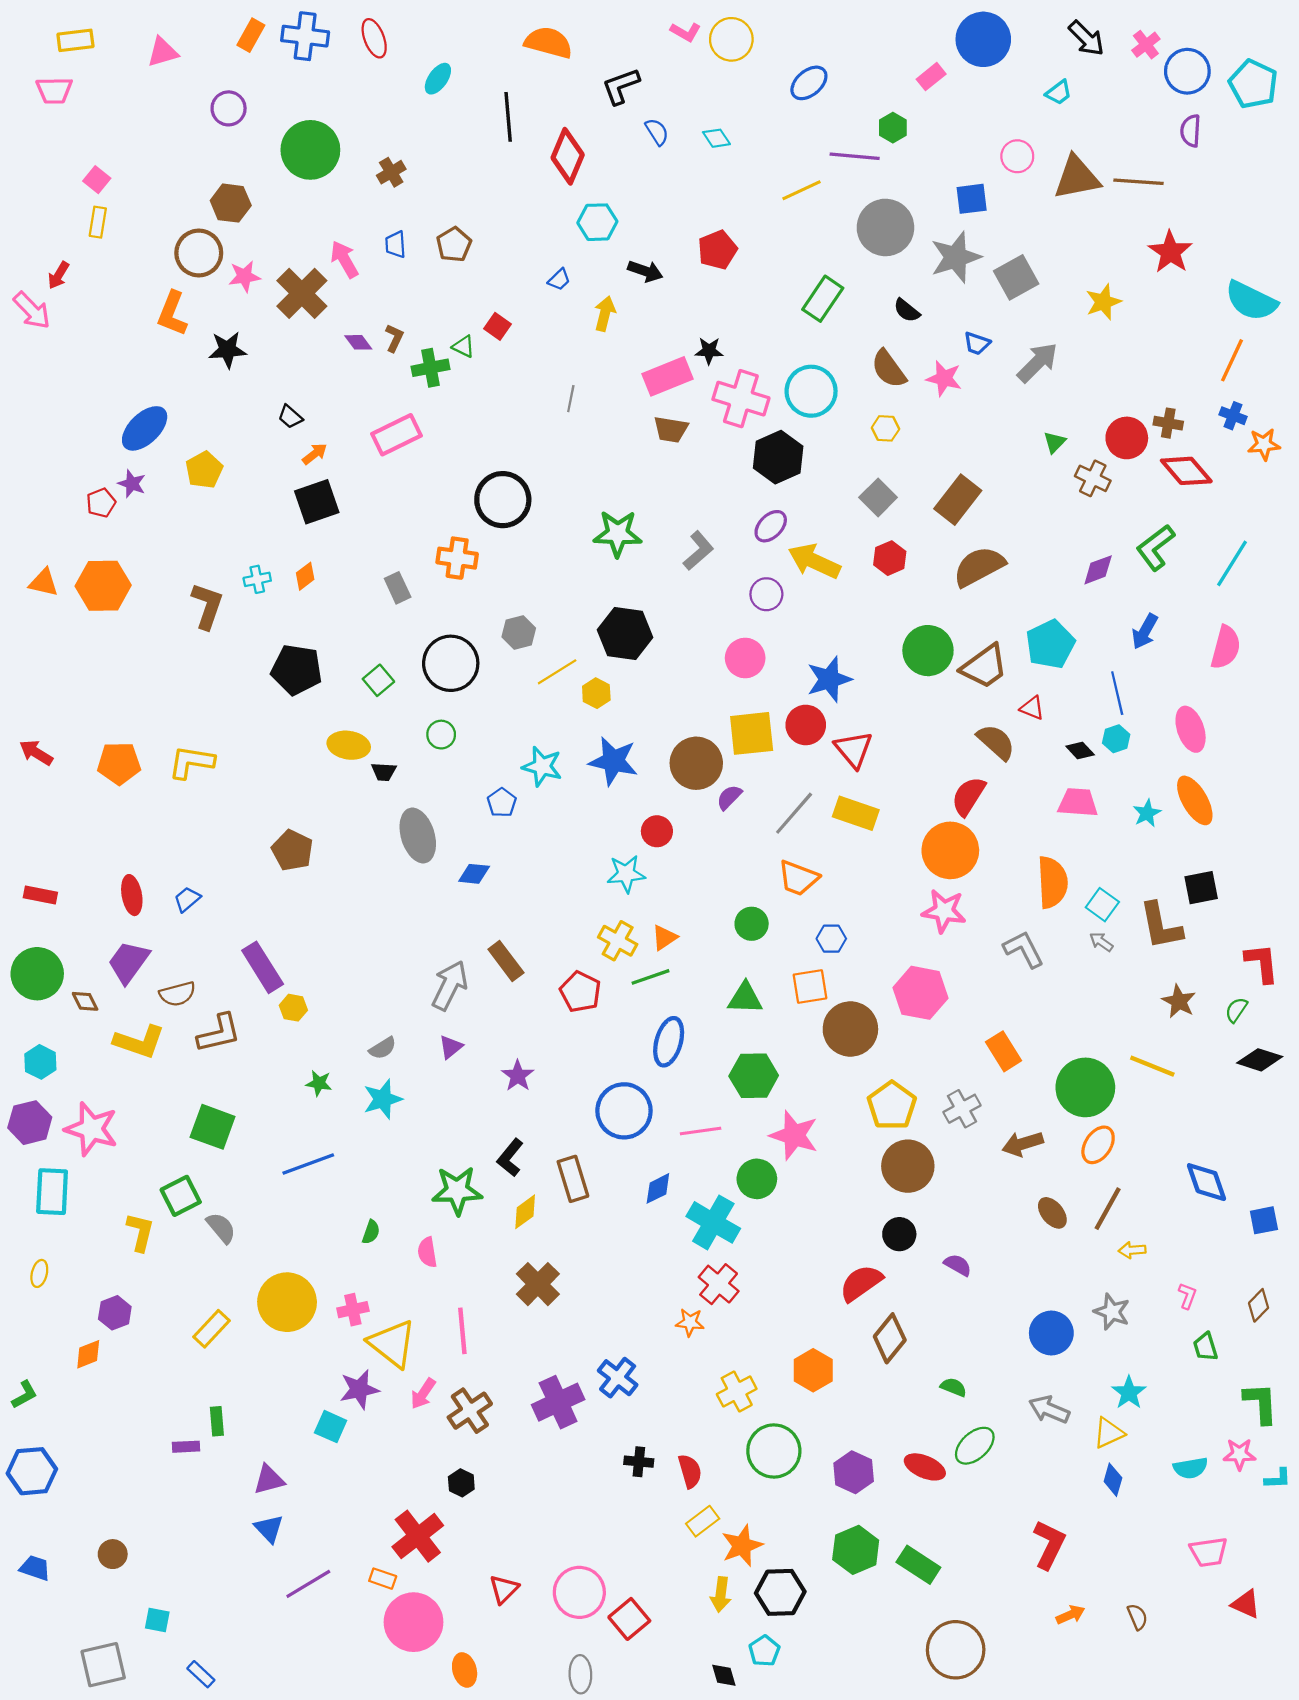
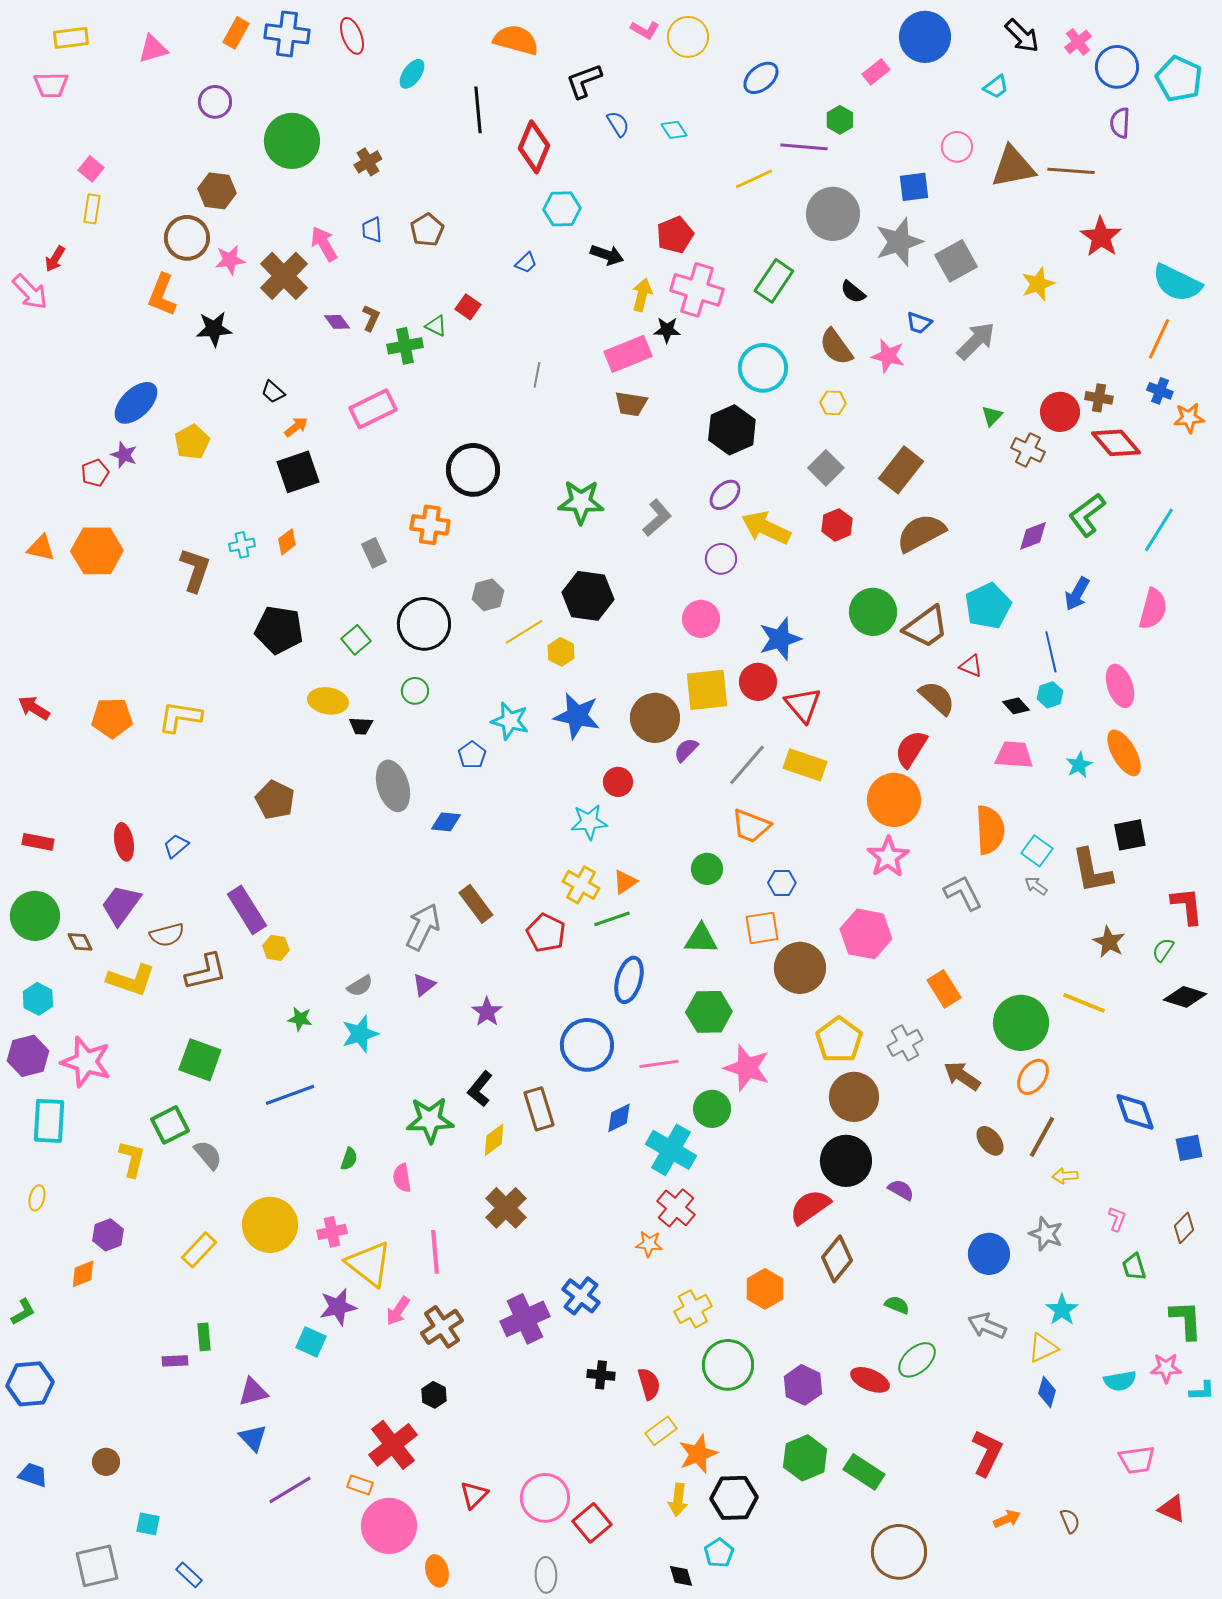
yellow arrow: (605, 314) -> (642, 295), moved
pink cross: (741, 399) -> (697, 290), moved
pink star: (944, 911) -> (888, 857), turned 30
brown arrow: (1023, 1144) -> (962, 1076), turned 51
black circle: (899, 1234) -> (846, 1161), size x1.6

